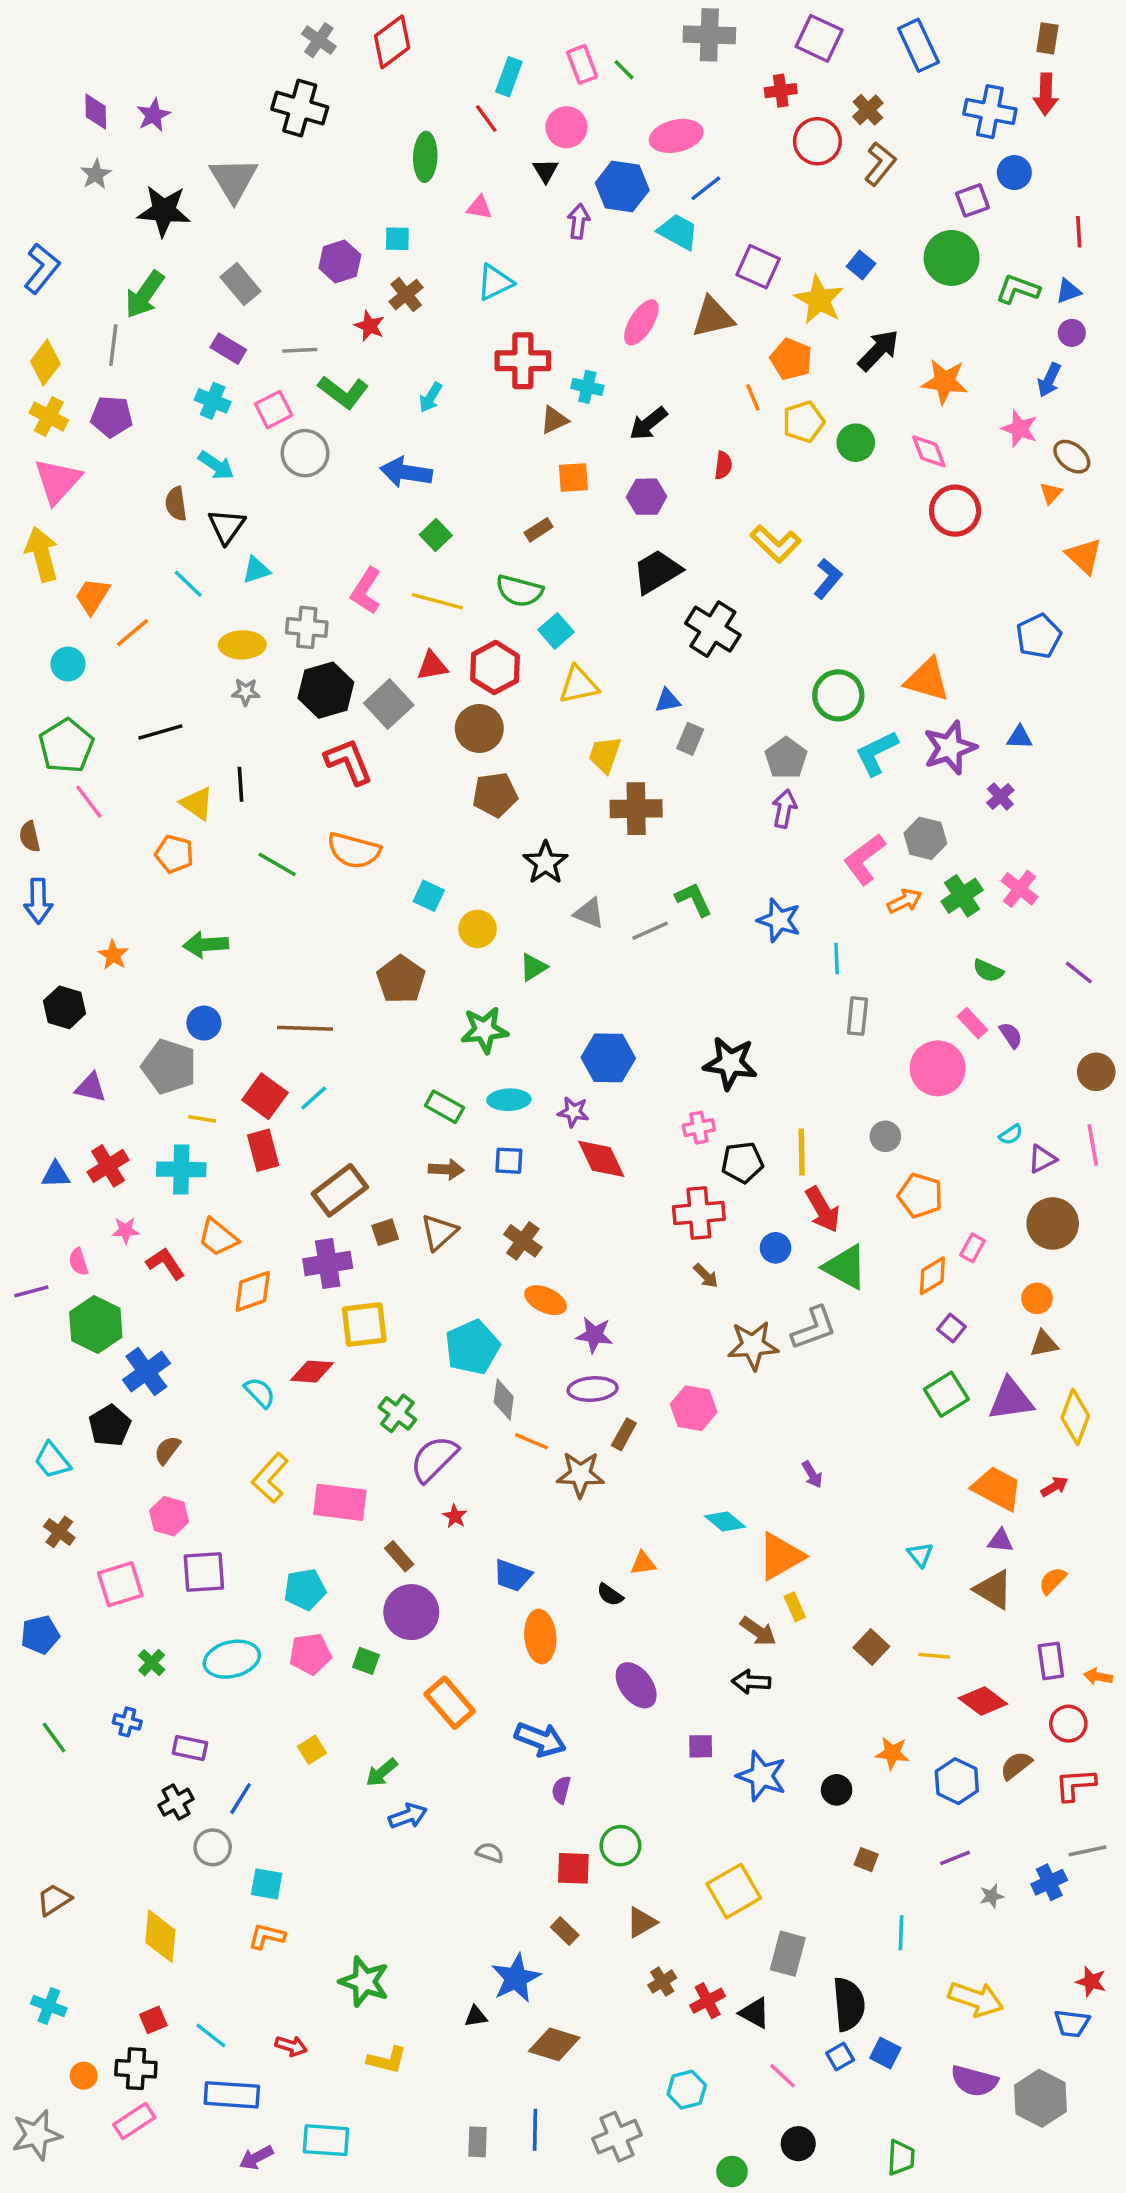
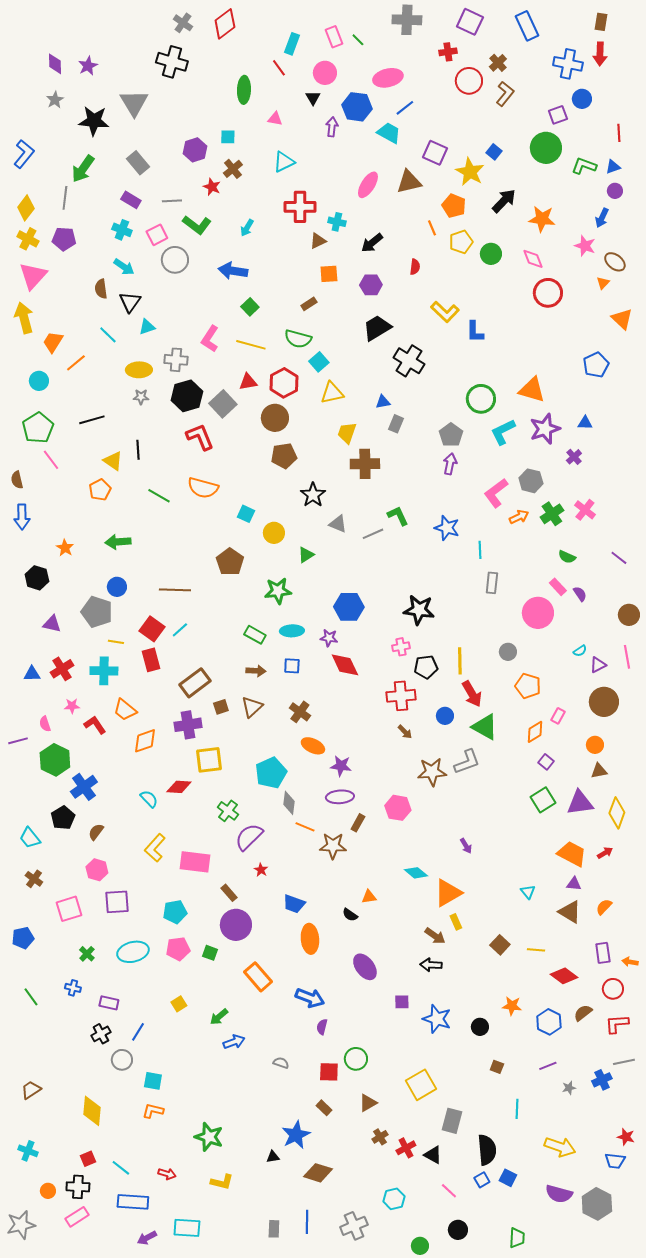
blue L-shape: (828, 579) -> (475, 332), turned 140
orange pentagon: (174, 854) -> (100, 490), turned 30

